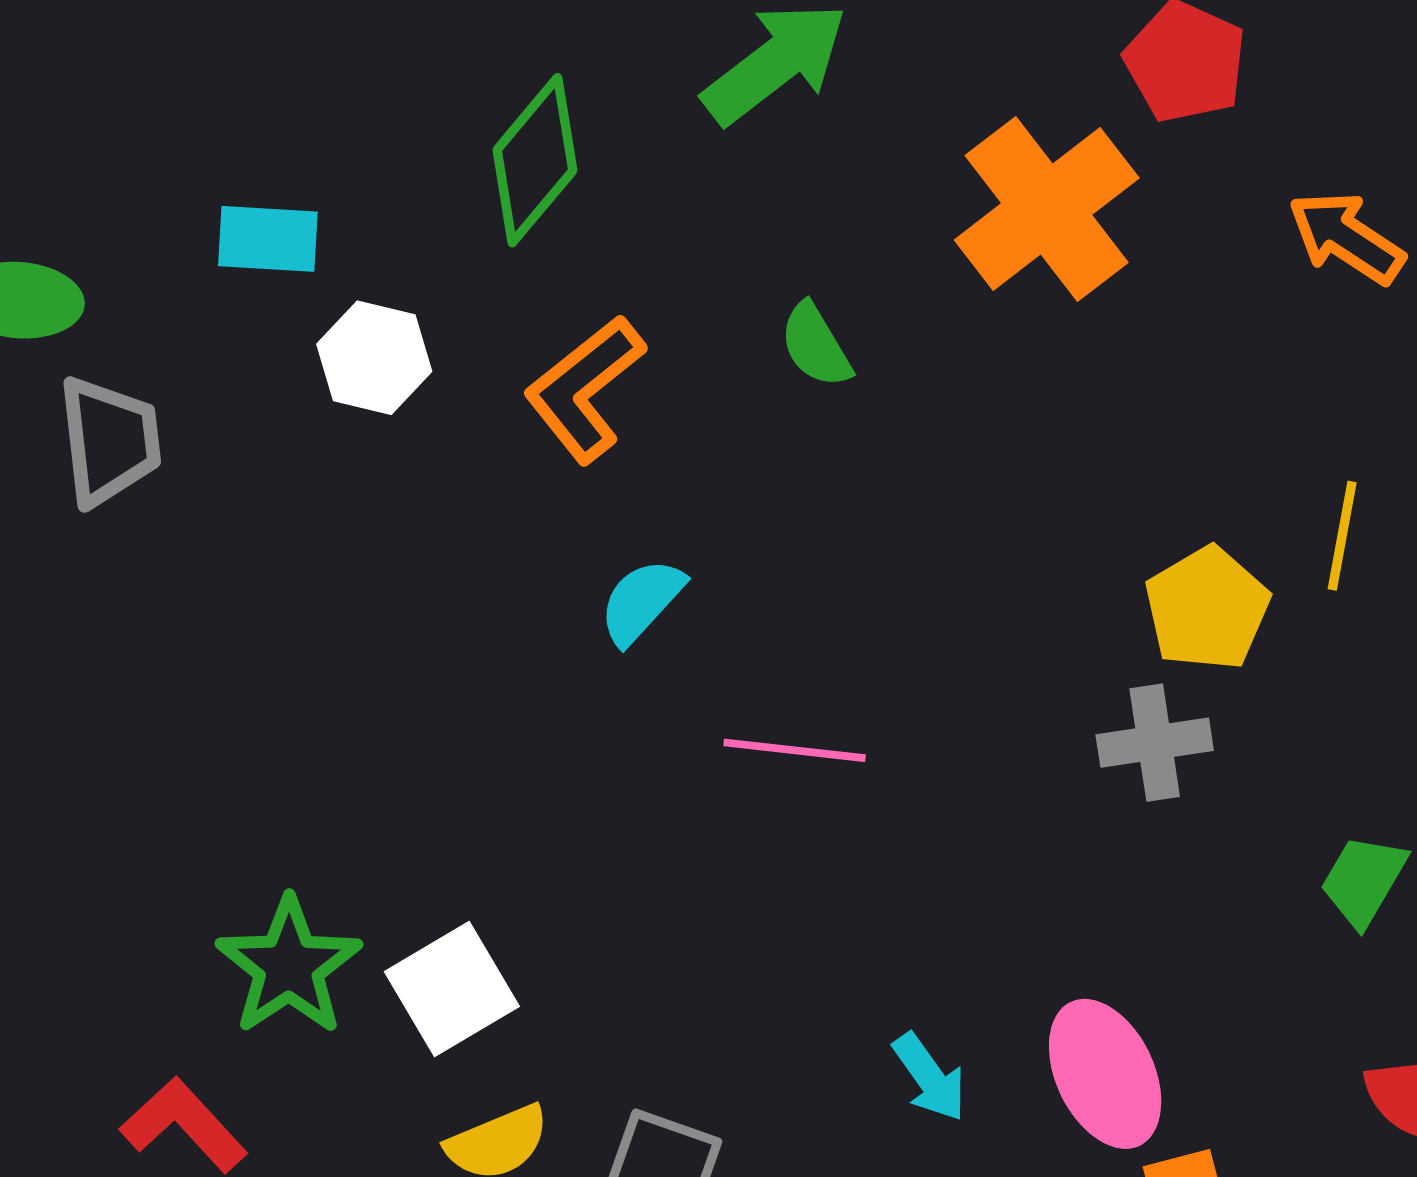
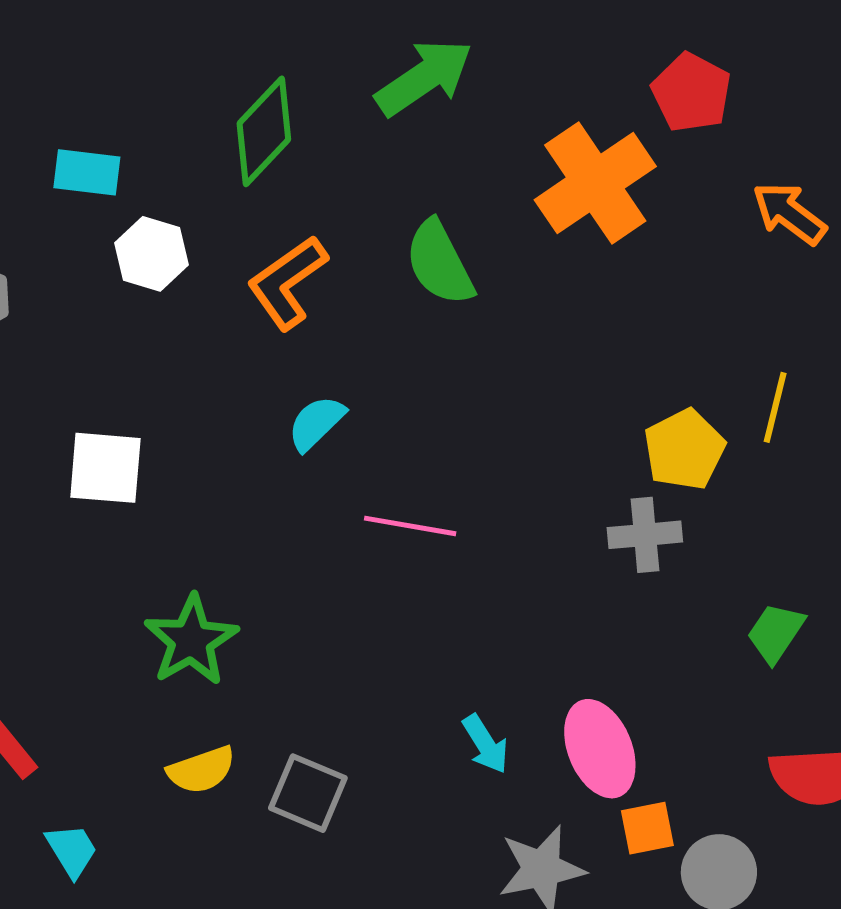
green semicircle: (816, 345) -> (439, 263), size x1.5
green star: (289, 966) -> (191, 640), moved
white square: (452, 989) -> (105, 468), moved, turned 32

